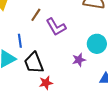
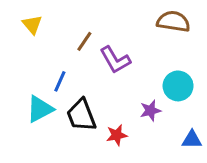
blue line: (20, 41) -> (60, 81), turned 32
red star: (46, 83) -> (117, 135), moved

